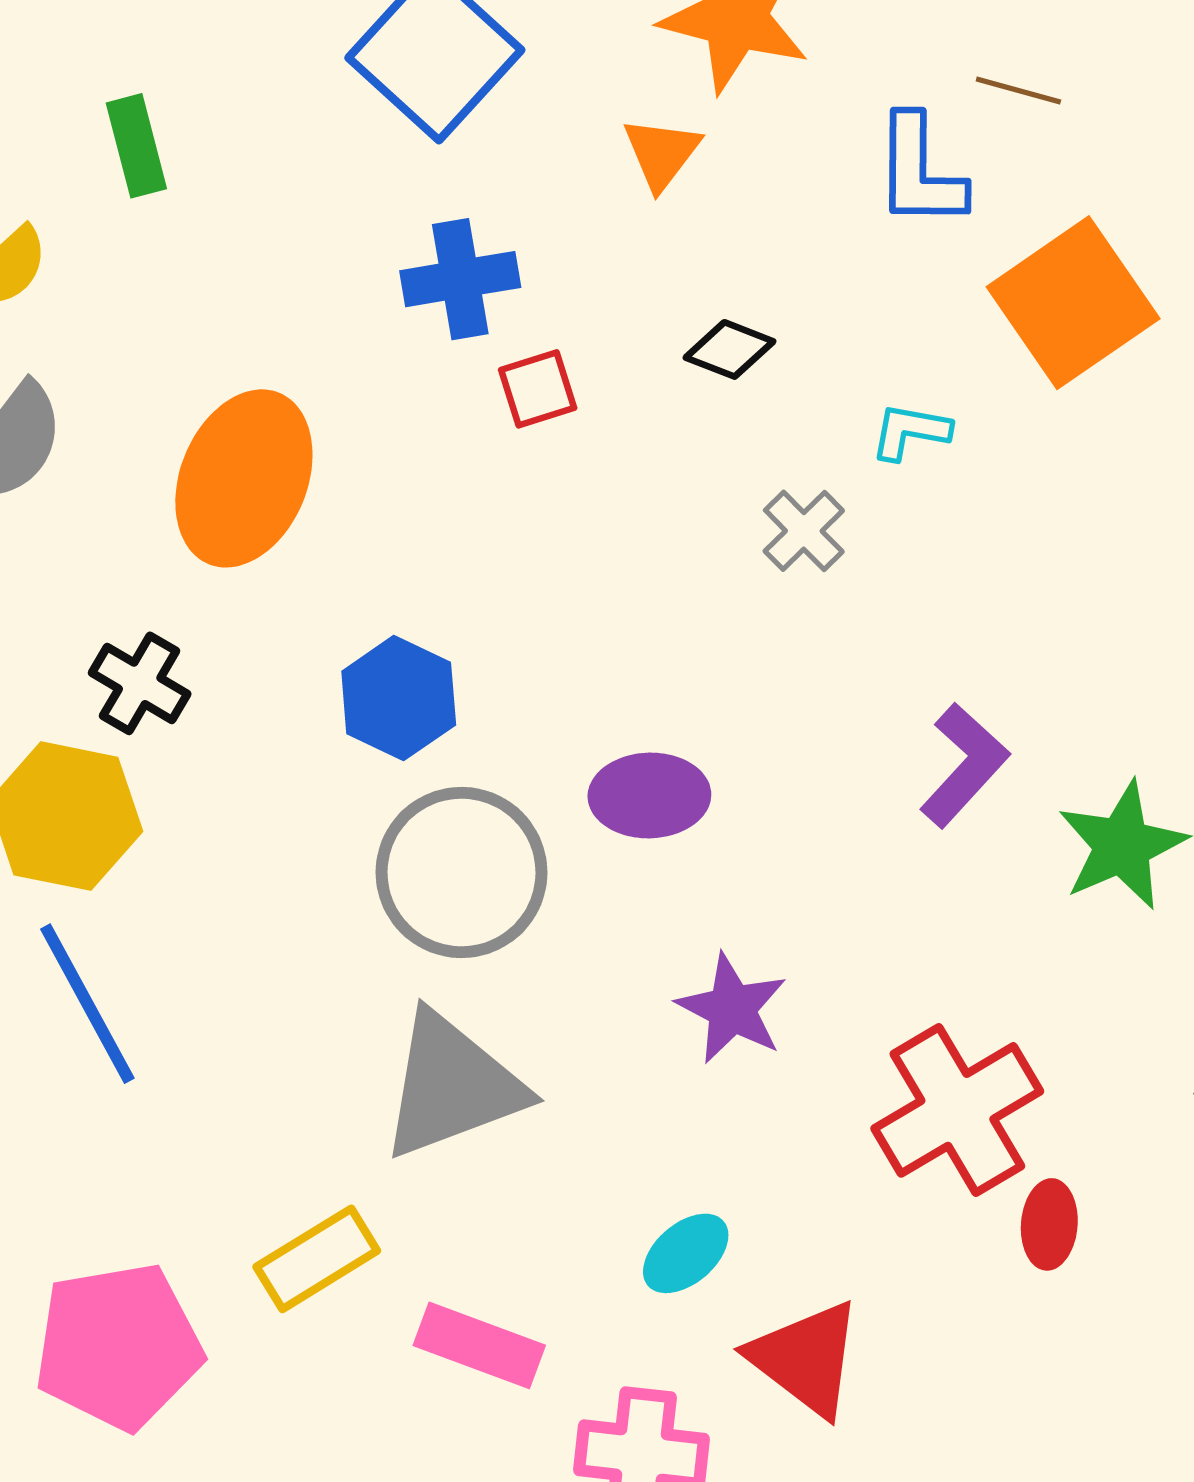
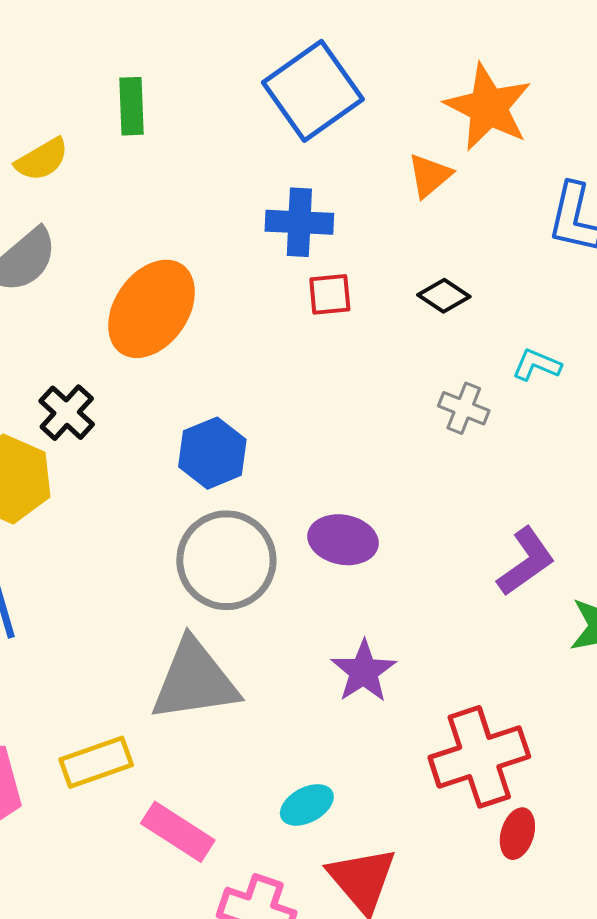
gray cross: (804, 531) -> (464, 408), turned -36

